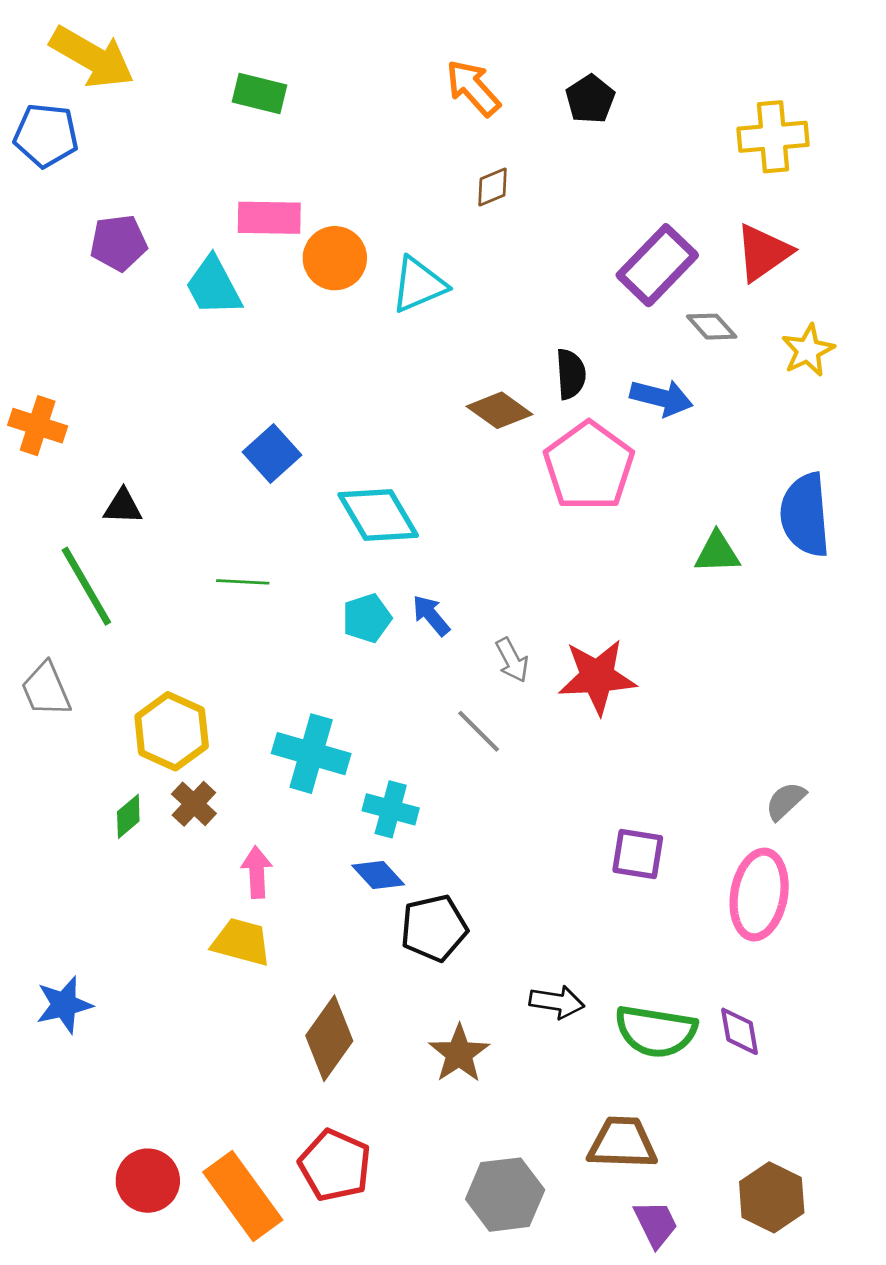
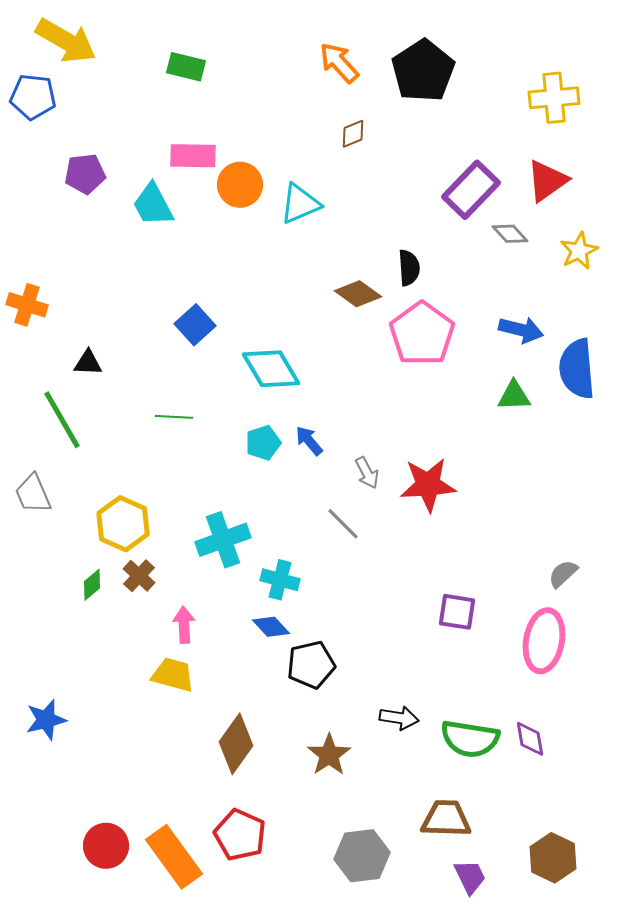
black pentagon: (590, 99) -> (423, 71), size x1.8
blue arrow: (661, 398) -> (521, 330), moved
cyan cross: (311, 754) -> (223, 540), turned -36

